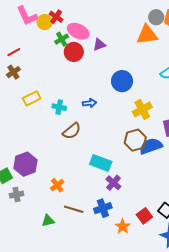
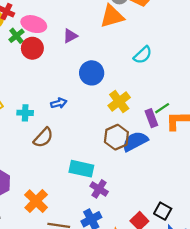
purple triangle: (99, 45) -> (70, 36), moved
orange cross: (57, 185) -> (36, 201), size x1.5

